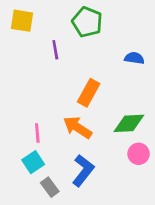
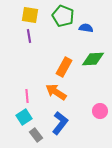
yellow square: (22, 21) -> (30, 15), moved
purple line: (55, 50) -> (29, 36), moved
blue semicircle: (134, 58) -> (86, 28), moved
green diamond: (129, 123) -> (93, 59), moved

